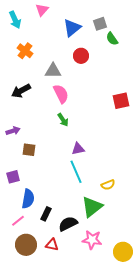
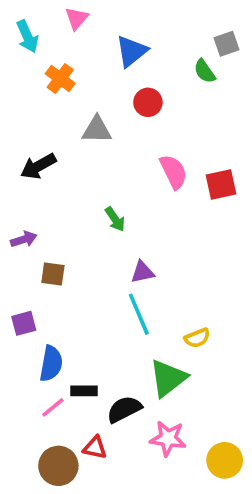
gray square: (100, 24) -> (226, 44), moved
orange cross: (25, 51) -> (60, 79), moved
pink semicircle: (61, 94) -> (173, 172), moved
black rectangle: (46, 214) -> (84, 391), turned 64
pink line: (18, 221) -> (53, 407), moved
brown circle: (26, 245) -> (58, 466), moved

